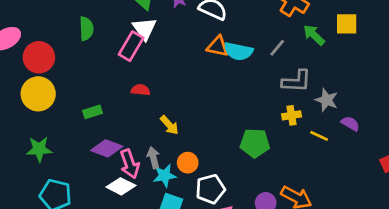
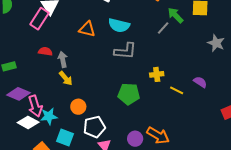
orange triangle: (218, 46) -> (87, 29), moved
gray line: (277, 48) -> (163, 28), moved
gray L-shape: (296, 81) -> (125, 51), moved
gray star: (327, 100) -> (216, 43), moved
gray arrow: (153, 158) -> (63, 59), moved
cyan star: (165, 176) -> (49, 116), moved

